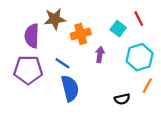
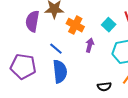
orange cross: (81, 34) -> (75, 25), turned 36
purple pentagon: (28, 70) -> (23, 66), moved

